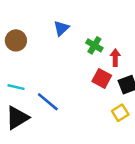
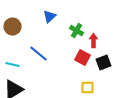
blue line: (48, 102) -> (38, 54), moved
yellow square: (120, 113) -> (88, 88), moved, turned 32

